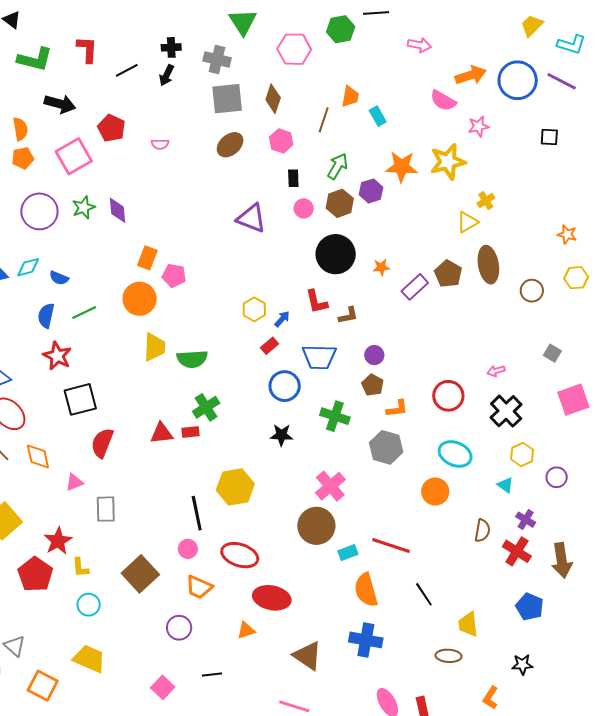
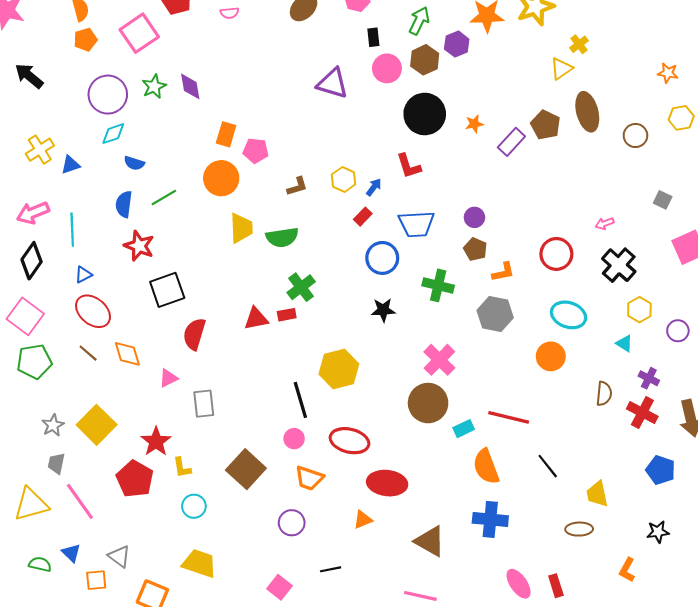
pink circle: (304, 208) -> (387, 68), size x1.4
cyan diamond: (28, 267) -> (113, 134), moved
brown L-shape: (348, 315) -> (297, 186), moved

